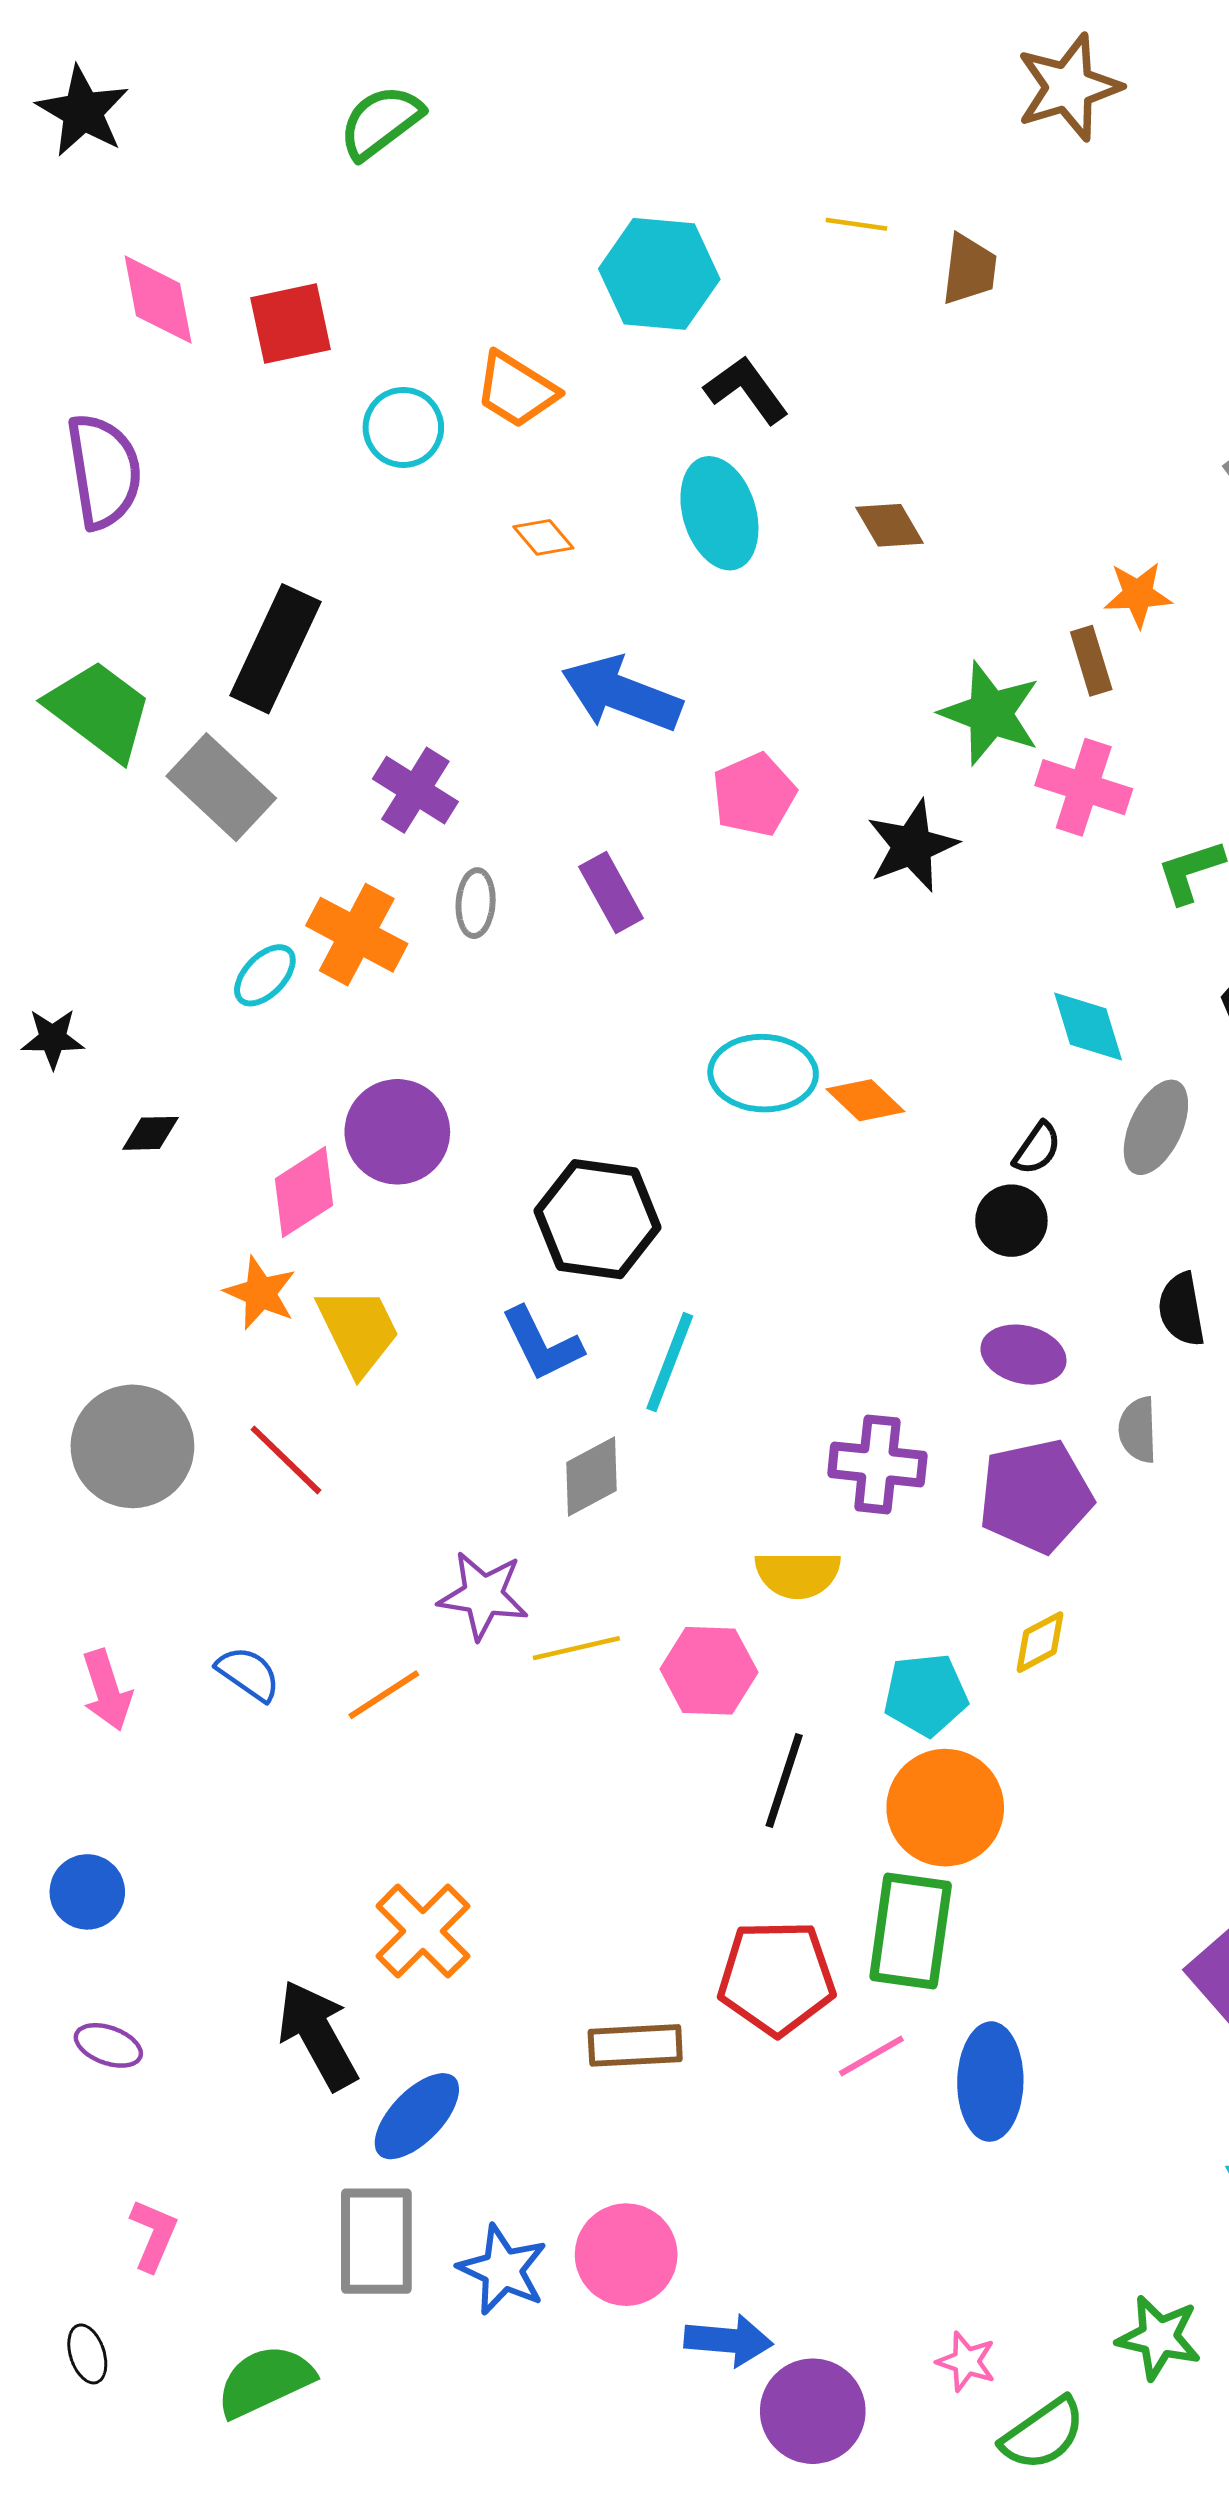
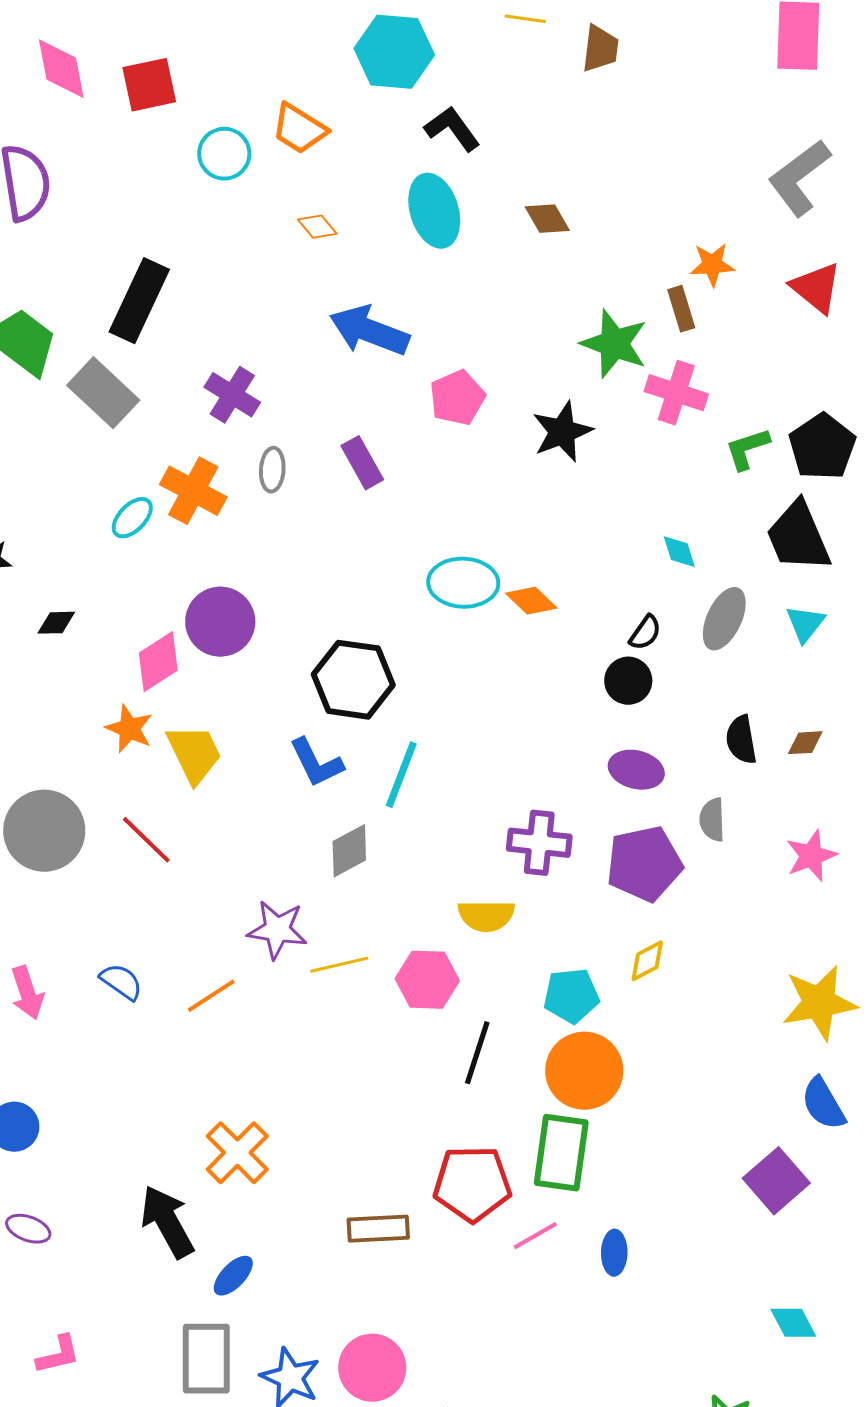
cyan diamond: (1088, 1026) -> (679, 552), size x0.7
blue ellipse: (990, 2082) -> (614, 1253), size x0.6
blue ellipse: (417, 2116) -> (233, 1276), size x0.7
pink L-shape: (154, 2235) -> (58, 1355), turned 54

